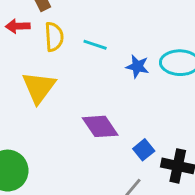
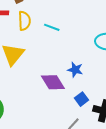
blue star: (137, 66) -> (75, 70), moved

